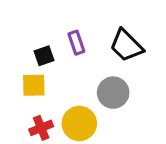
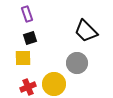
purple rectangle: (76, 43) -> (27, 14), moved

